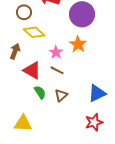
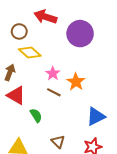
orange star: (78, 44) -> (76, 82), moved
red triangle: (32, 70) -> (16, 95), moved
brown triangle: (61, 95) -> (58, 142), moved, turned -32

